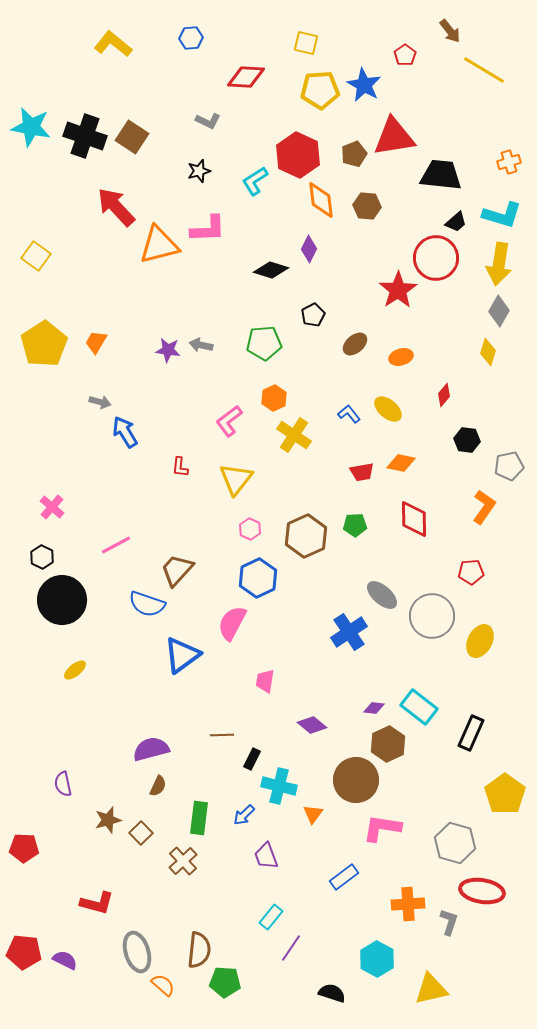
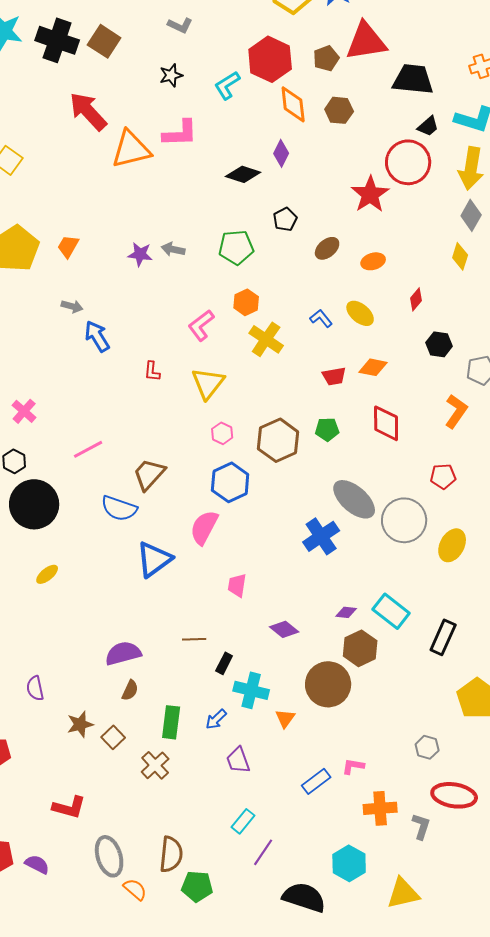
gray ellipse: (382, 595) -> (354, 499), size x1.4
pink L-shape: (382, 828) -> (353, 766), moved, size x0.6
gray hexagon: (455, 843) -> (427, 747), size x0.6
black semicircle: (332, 993) -> (304, 897), size x1.6

